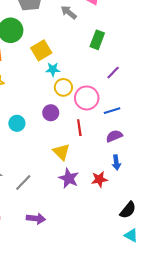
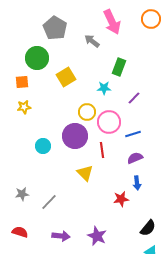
cyan star: (53, 69) -> (104, 88), moved
purple circle: (51, 113) -> (75, 136), size x1.6
purple star: (69, 178) -> (97, 236), moved

